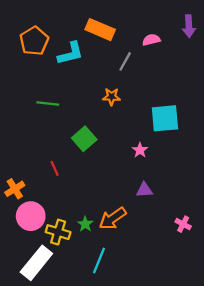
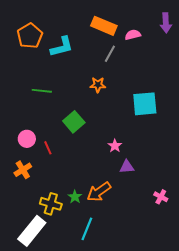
orange rectangle: (100, 30) -> (104, 26), moved
pink star: (140, 150) -> (115, 146), moved
orange cross: (15, 189) -> (23, 170), moved
pink circle: (31, 216) -> (27, 139), moved, size x0.7

